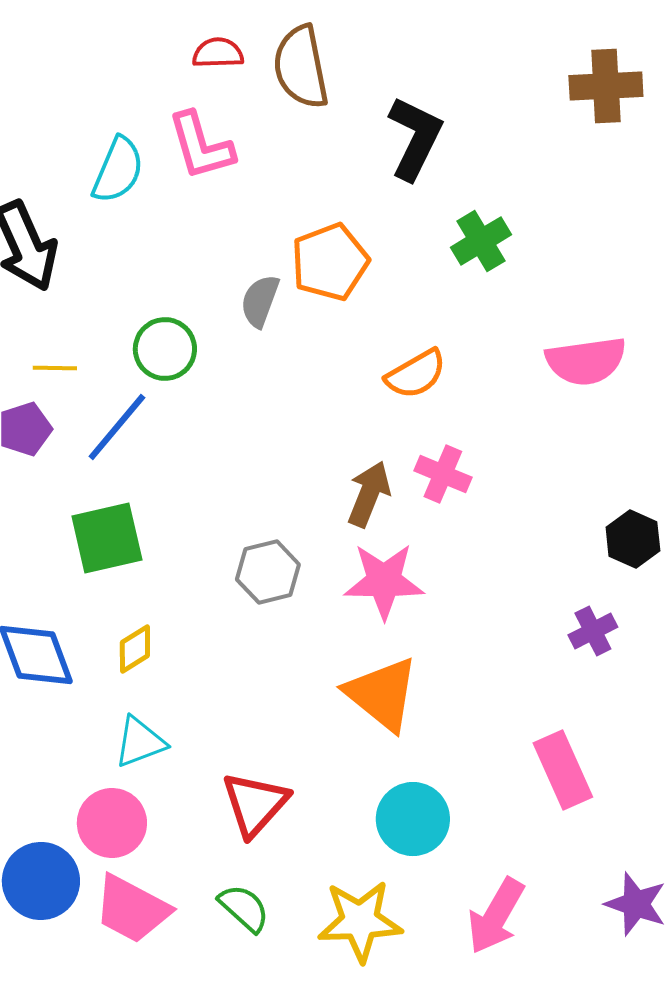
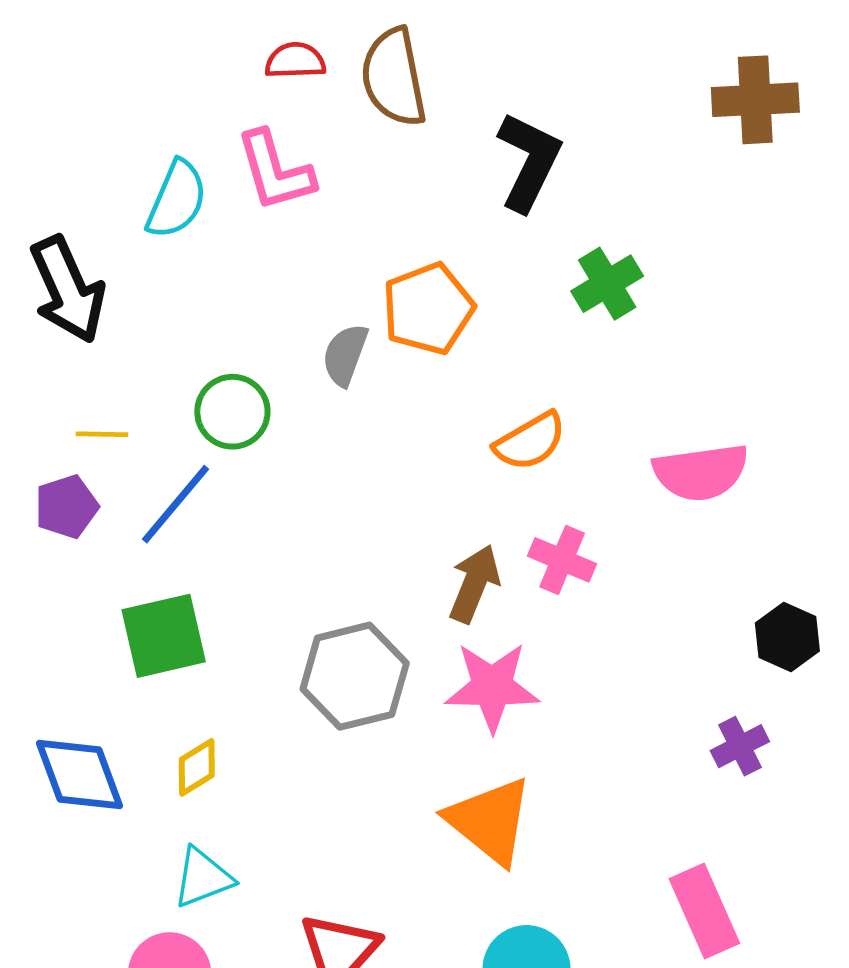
pink semicircle: (586, 361) -> (701, 472), moved
gray hexagon: (268, 572) -> (355, 676), size x1.4

